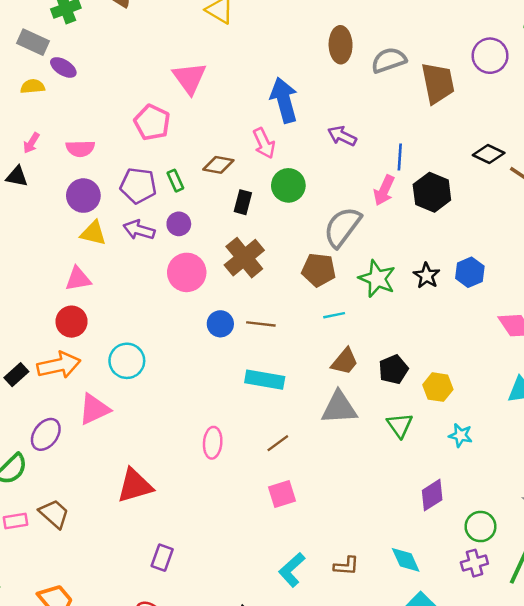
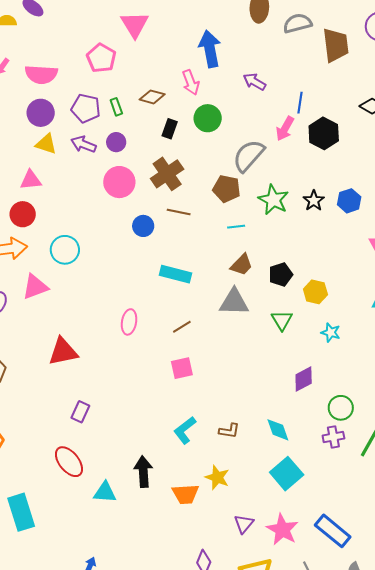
pink semicircle: (80, 149) -> (41, 74), size x1.4
brown line: (261, 324) -> (179, 212), moved

